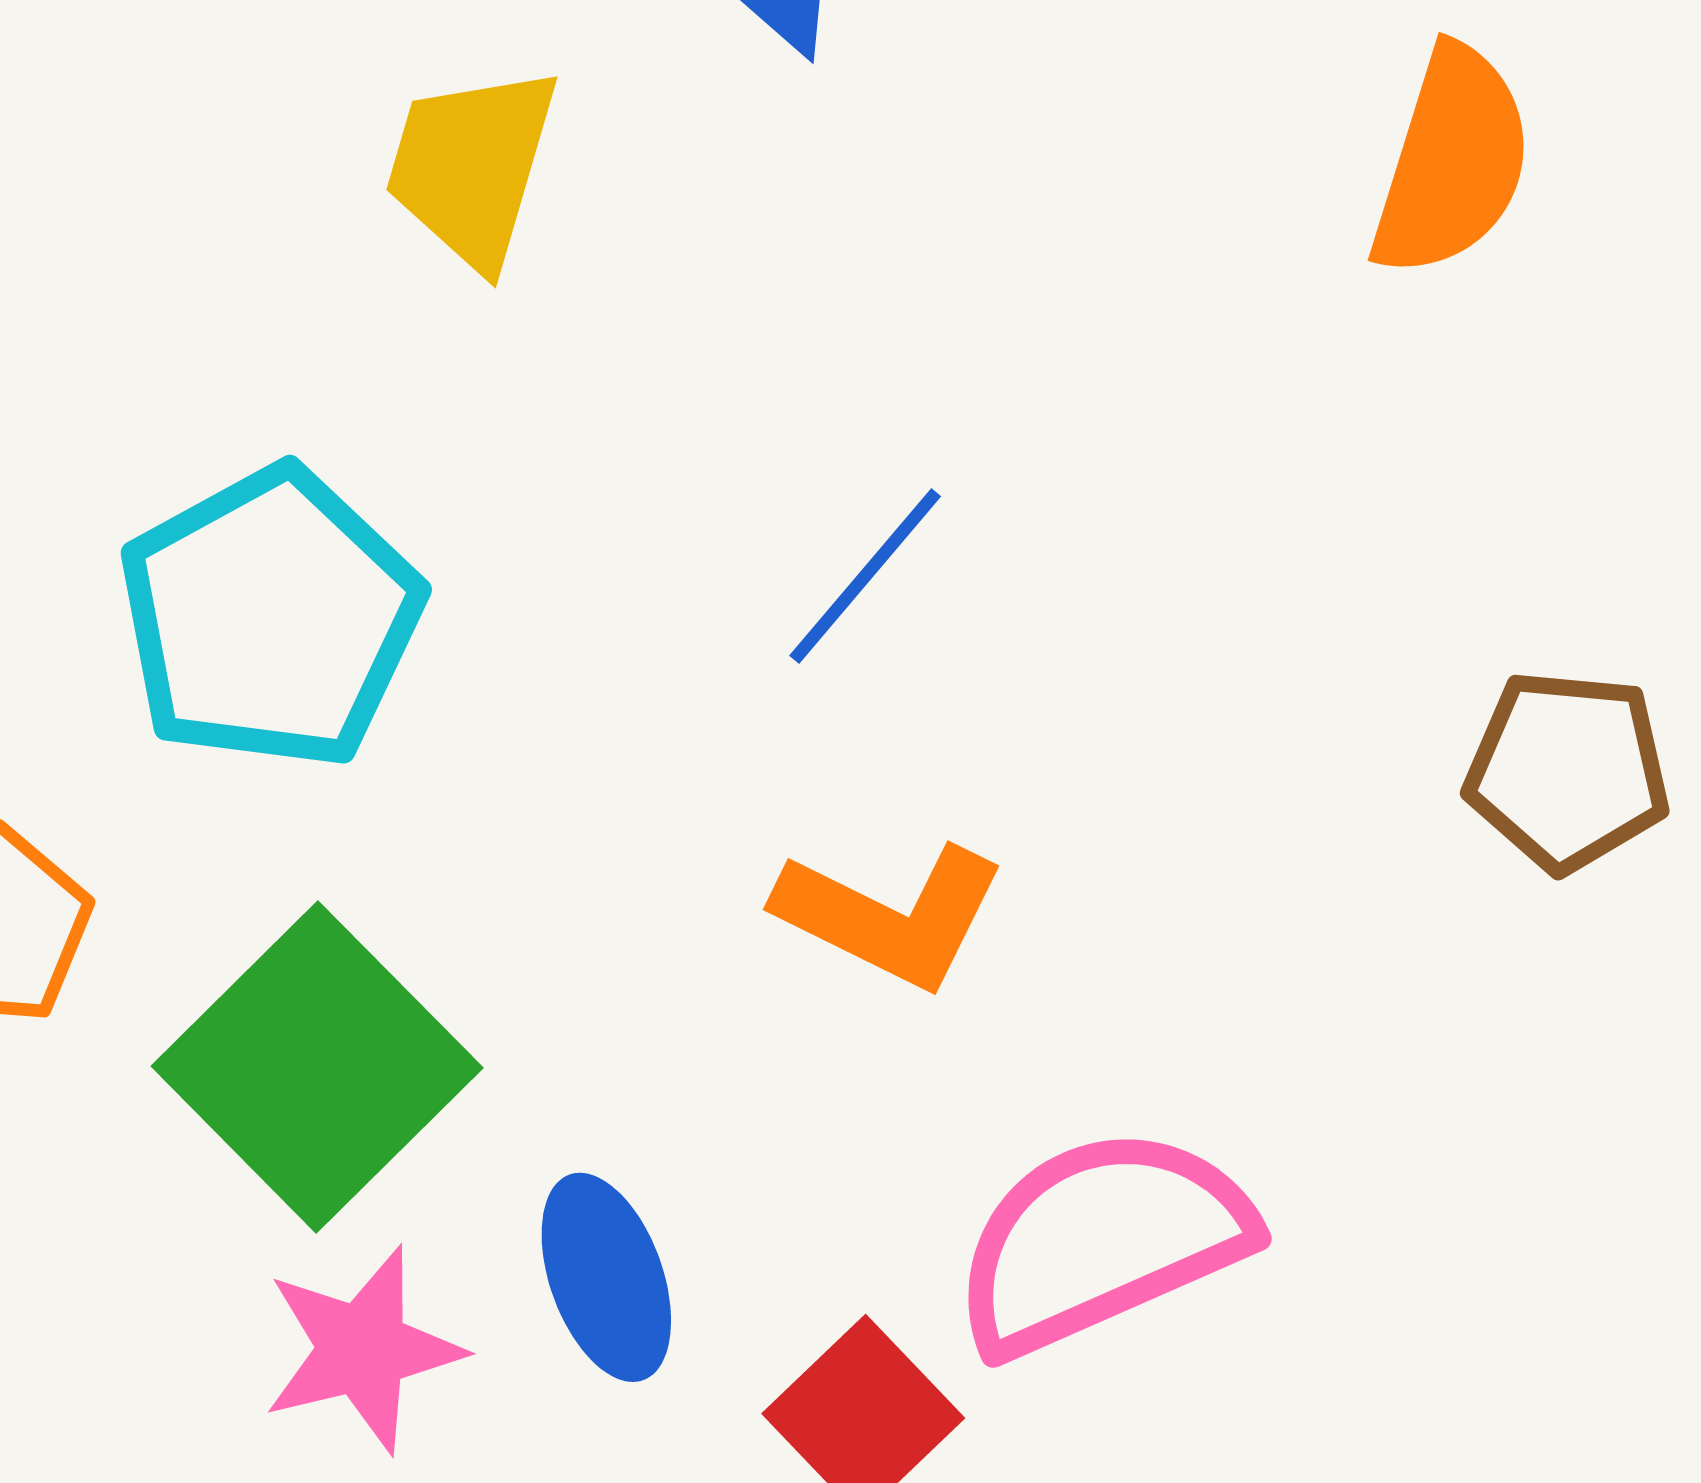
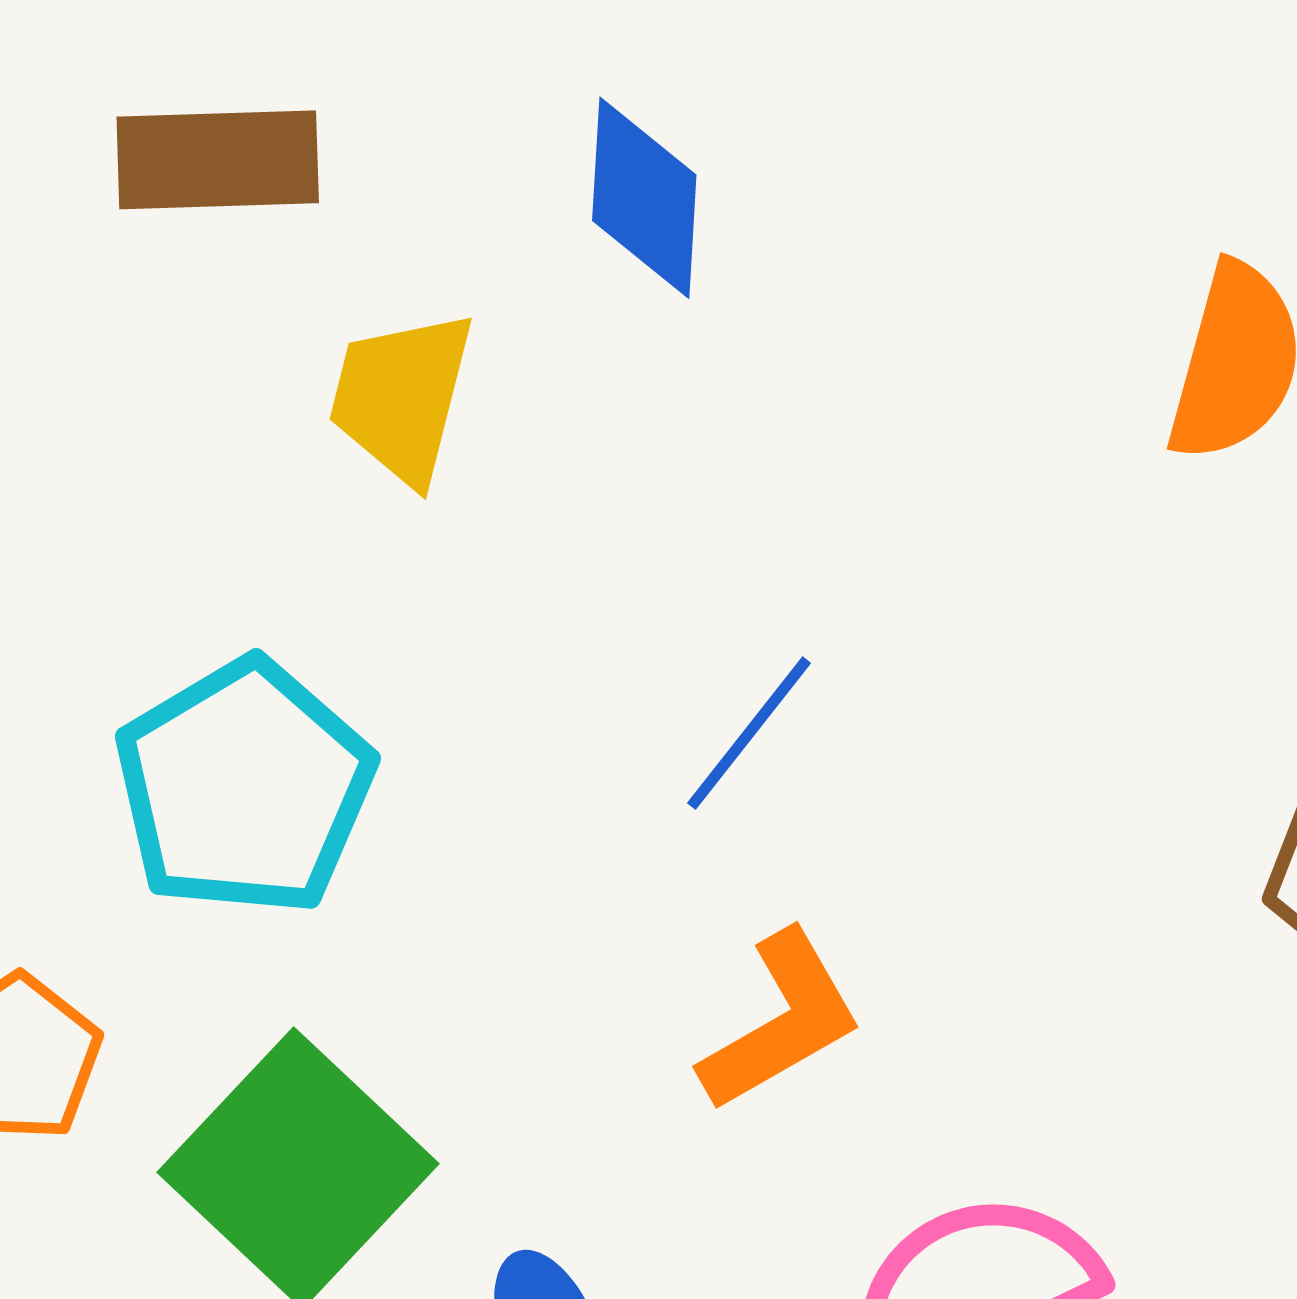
orange L-shape: (890, 916) -> (781, 1021), turned -54

